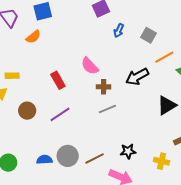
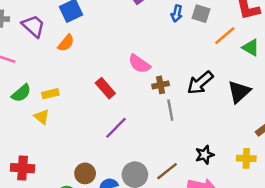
blue arrow: (119, 31) -> (177, 14), moved
black arrow: (137, 77) -> (200, 83), moved
gray line: (107, 109) -> (170, 110), turned -66
brown circle: (27, 111) -> (85, 173), moved

